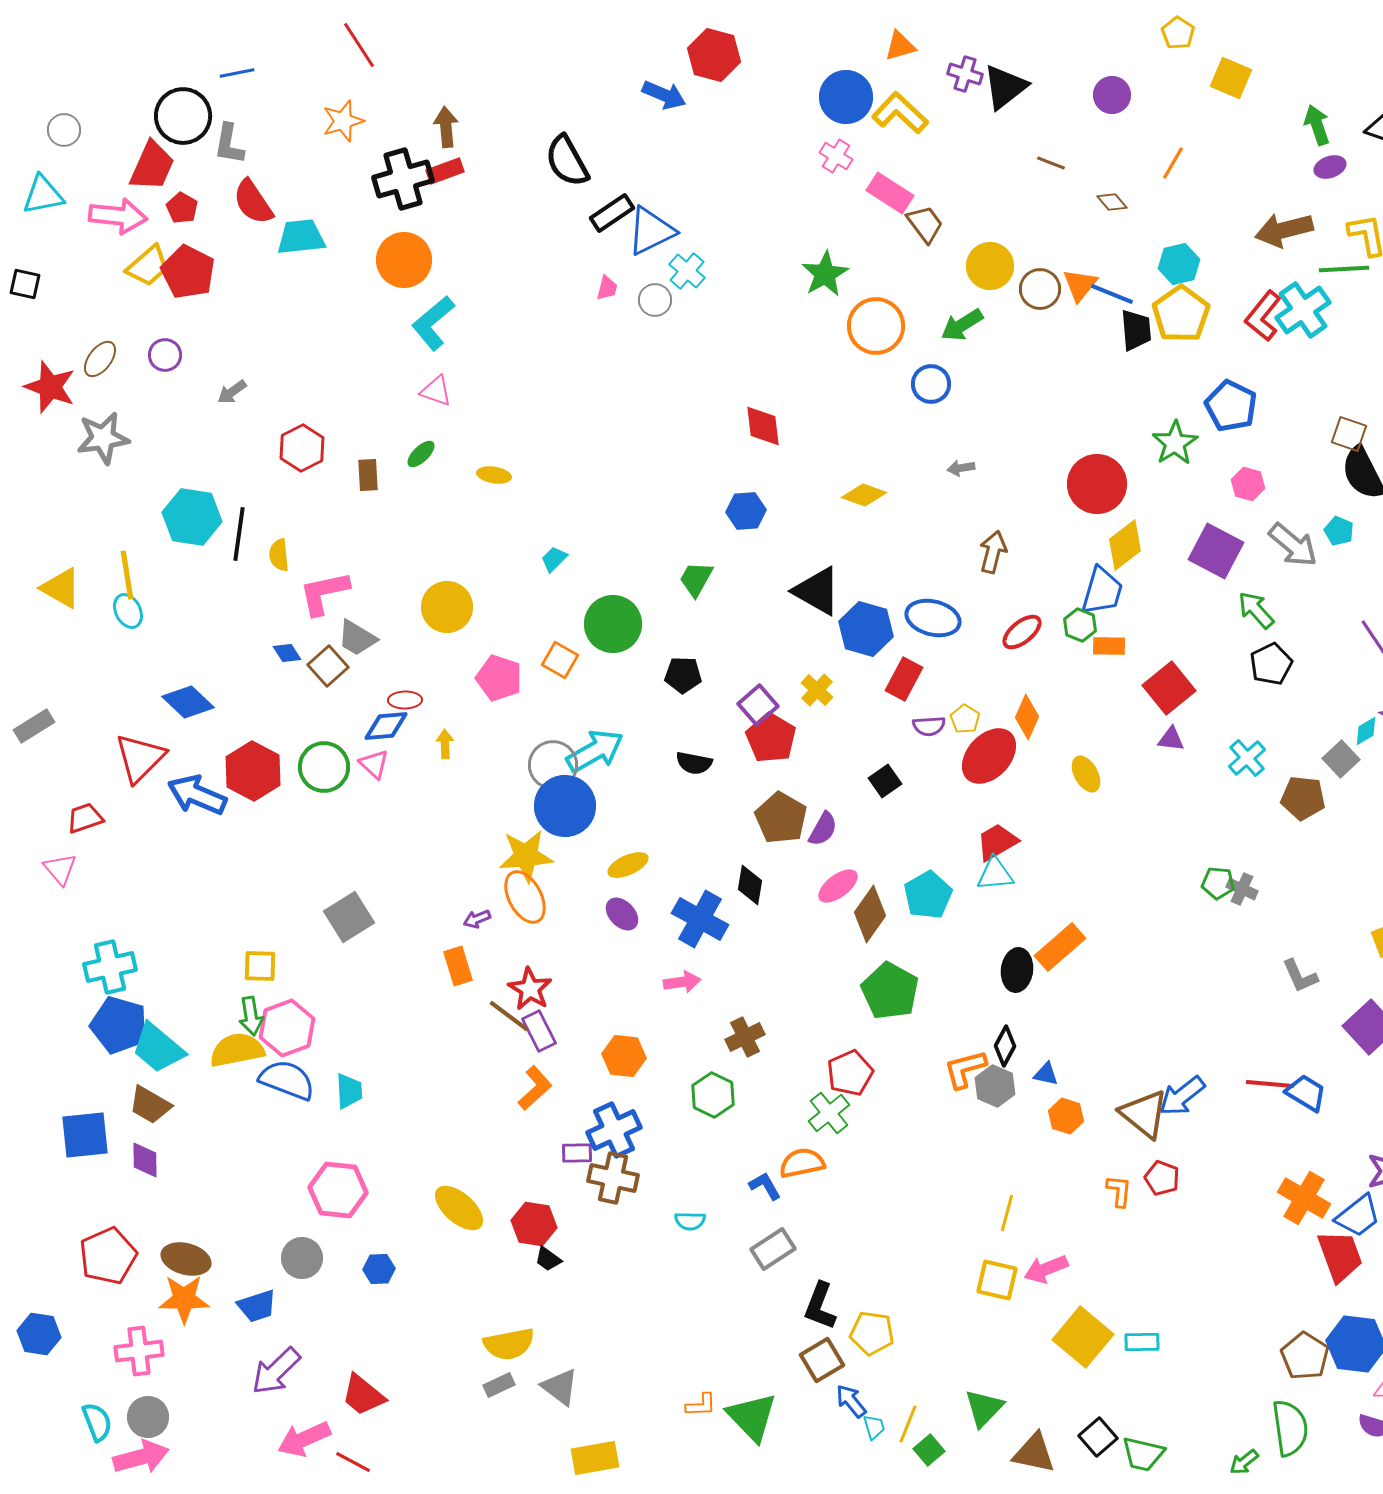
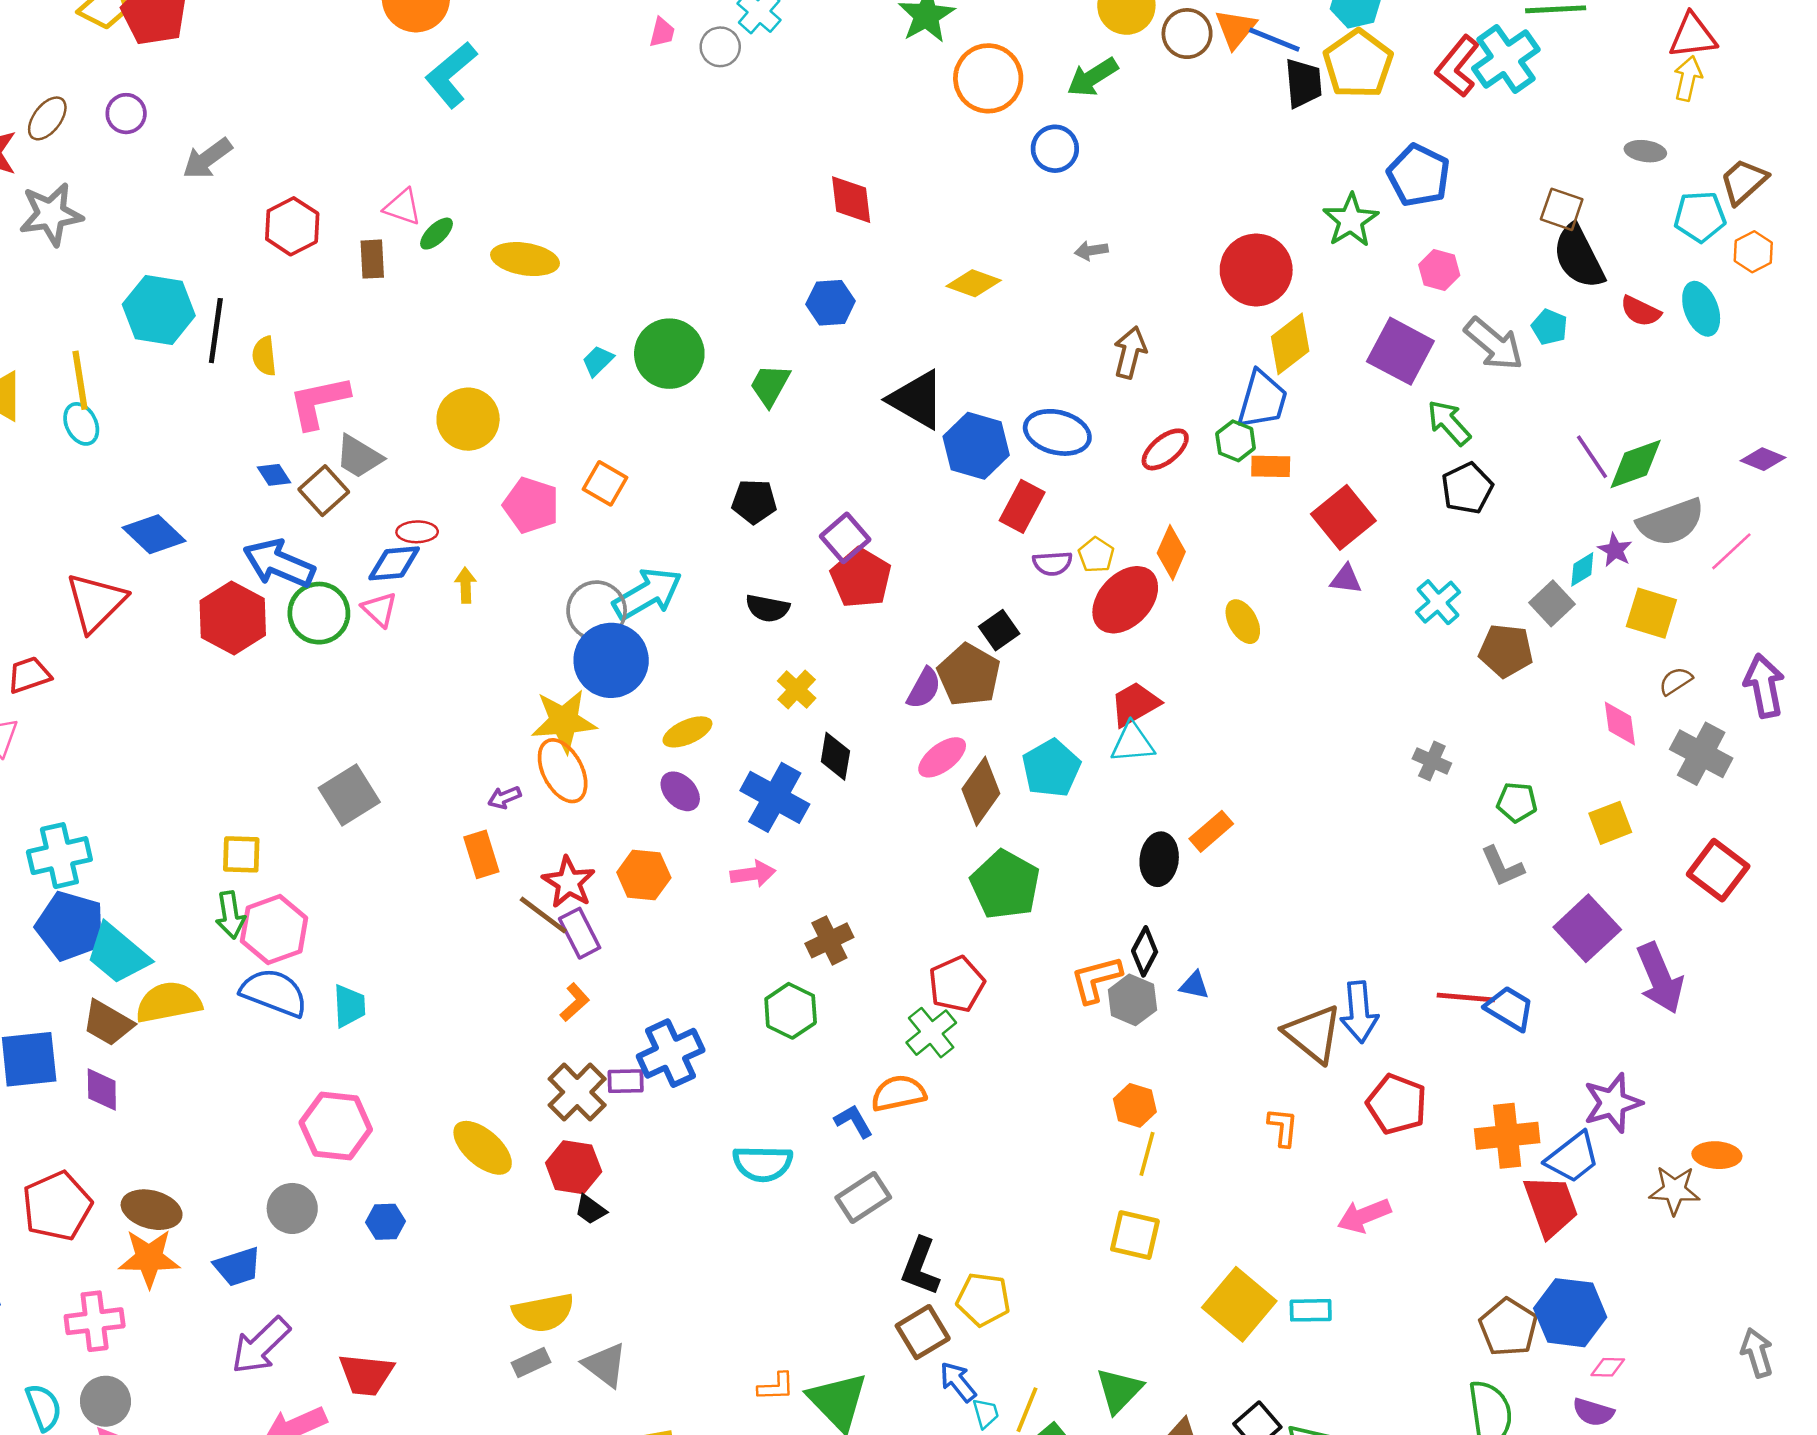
pink triangle: (436, 391) -> (403, 207), moved
gray arrow: (232, 392) -> (207, 158), size x1.4
yellow ellipse: (494, 475) -> (525, 259), size x1.6
green circle: (613, 624) -> (669, 354), moved
yellow cross: (817, 690) -> (797, 689), moved
blue arrow: (197, 795) -> (279, 563), moved
brown pentagon: (781, 818) -> (969, 675), moved
green pentagon: (1218, 883) -> (1517, 802), moved
orange rectangle: (1060, 947) -> (1211, 831), size x0.7
yellow semicircle: (237, 1050) -> (169, 1002), moved
orange hexagon: (624, 1056) -> (644, 875), moved
orange L-shape: (535, 1088) -> (575, 1002), size x0.7
blue arrow: (1182, 1096) -> (1359, 1012), turned -57
orange hexagon: (1066, 1116) -> (1135, 1105), moved
brown cross: (613, 1178) -> (577, 1092), moved, turned 33
red pentagon: (1162, 1178) -> (1397, 1104), moved, size x1.4
orange cross: (1304, 1198) -> (1507, 1136), turned -36
cyan semicircle: (690, 1221) -> (763, 1164), size x1.6
pink arrow: (1046, 1269) -> (1364, 1216), moved
red trapezoid: (363, 1395) -> (366, 1375), turned -33

